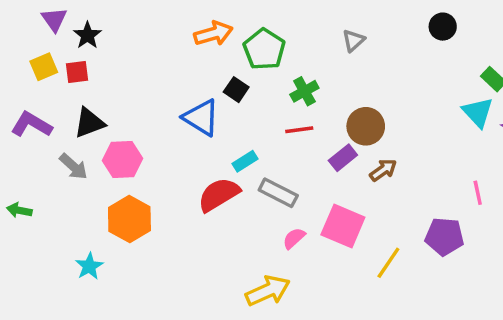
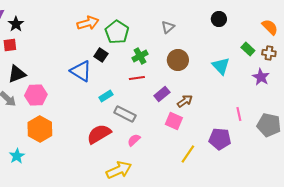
cyan triangle: (478, 112) -> (221, 66), moved
brown circle: (366, 126) -> (178, 60), moved
red semicircle: (219, 195) -> (99, 134), moved
pink square: (343, 226) -> (174, 121), moved, size x0.7

